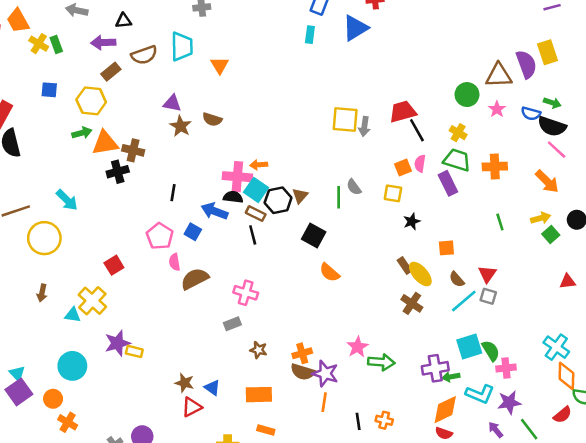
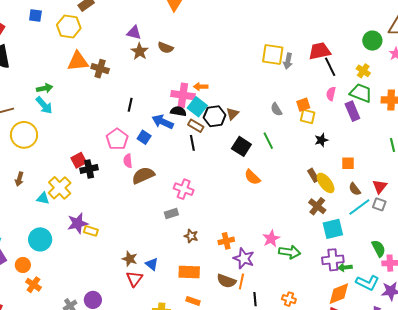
green arrow: (82, 133) -> (45, 88), moved
orange square: (403, 168) -> (303, 105), moved
black cross: (118, 172) -> (89, 169), moved
green line: (339, 197) -> (268, 141), moved, turned -30
cyan square: (469, 346) -> (333, 229), moved
brown semicircle: (303, 372) -> (226, 281), moved
red triangle: (192, 407) -> (134, 279), turned -30
black line: (358, 421) -> (255, 299), moved

